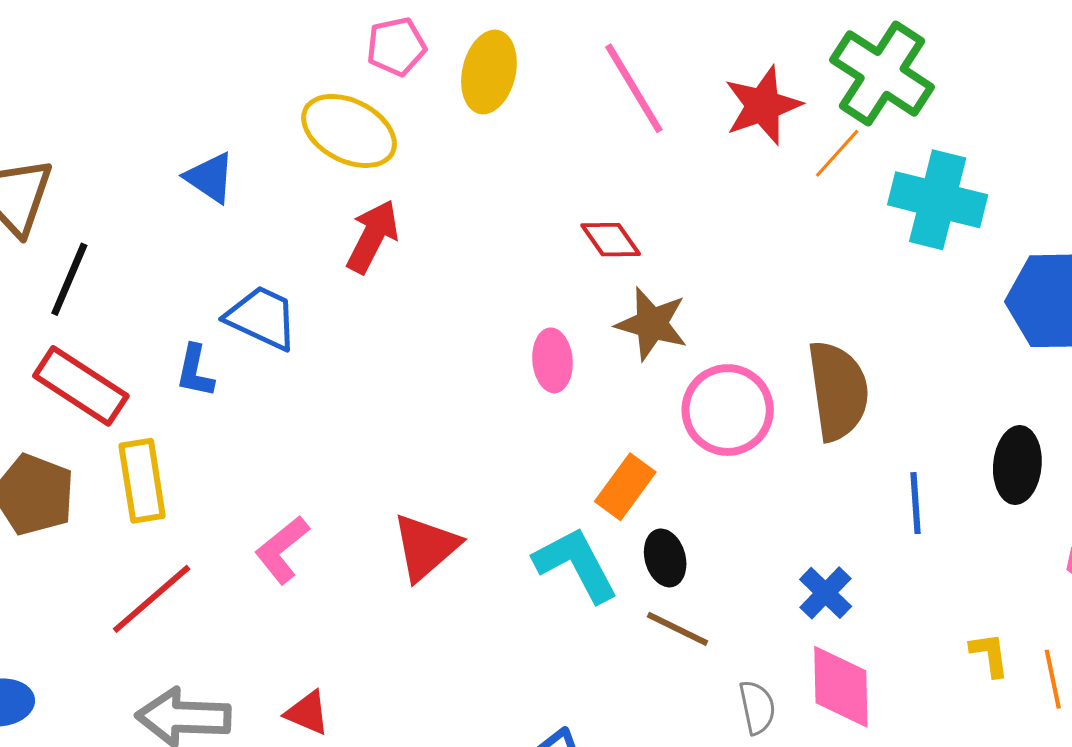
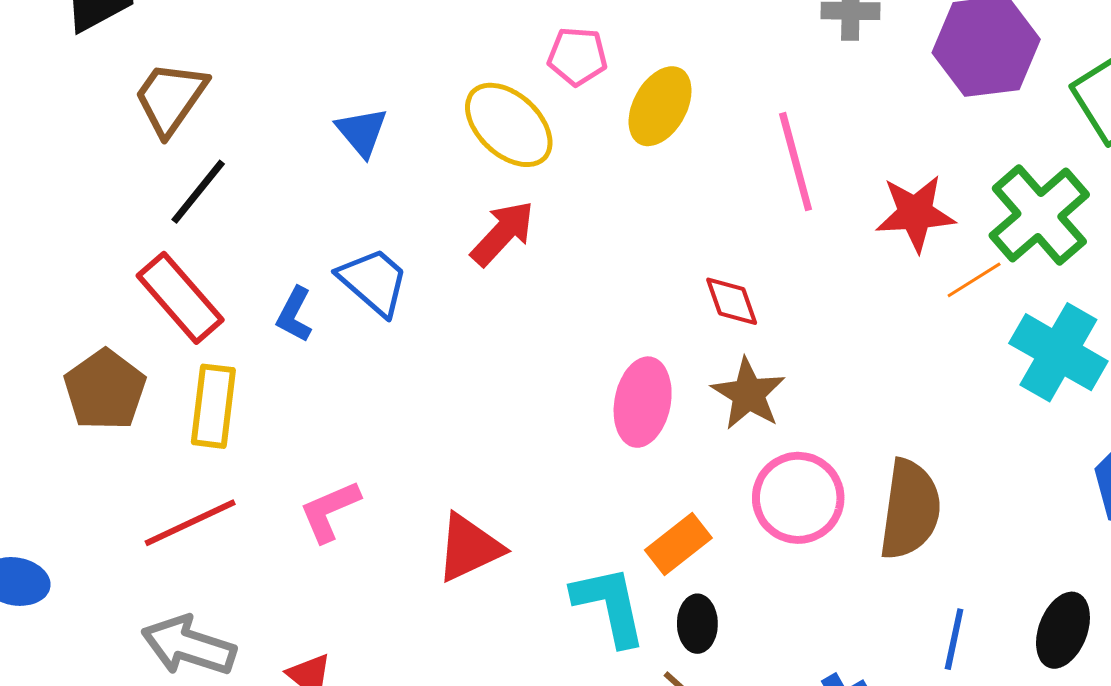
pink ellipse: (552, 360) -> (643, 402), size x1.4

